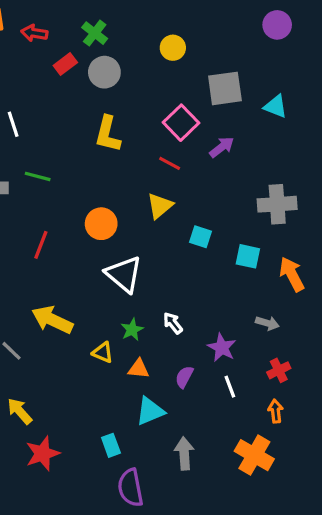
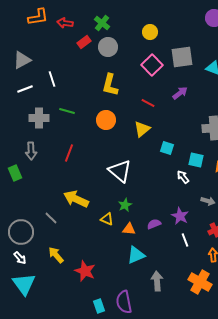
pink square: (181, 123) -> (152, 65), moved
orange circle: (101, 224) -> (106, 120), moved
white arrow: (173, 323) -> (183, 177), moved
purple semicircle: (184, 377) -> (154, 224), moved, turned 40
cyan rectangle: (111, 445) -> (99, 306), moved
red star: (42, 453) -> (85, 271), moved, turned -30

